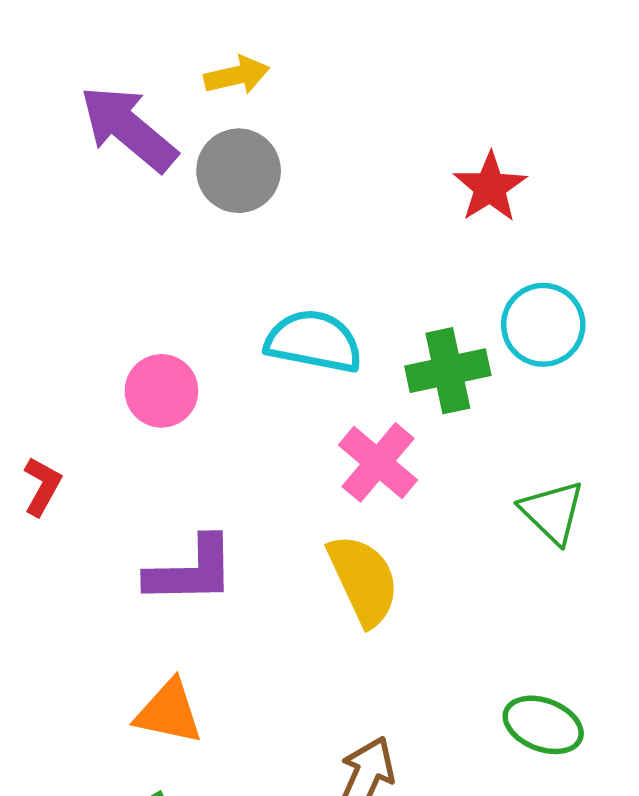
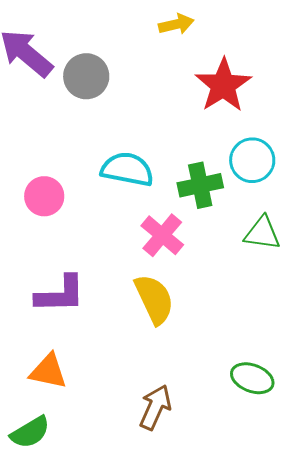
yellow arrow: (237, 75) -> (176, 24), moved
red star: (490, 187) -> (223, 85), size x1.4
green triangle: (552, 512) -> (262, 233), moved, turned -36

